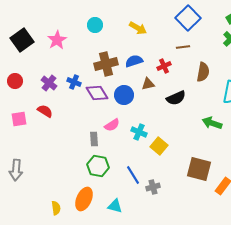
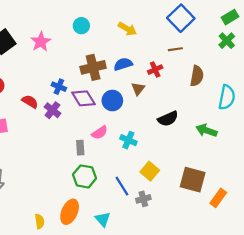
purple cross: (49, 83) -> (52, 110), moved
brown triangle: (148, 84) -> (138, 89), turned -40
black semicircle: (176, 98) -> (168, 119), moved
red semicircle: (45, 111) -> (30, 102), moved
yellow square: (159, 146) -> (150, 171), moved
cyan triangle: (115, 206) -> (103, 219), turned 35

